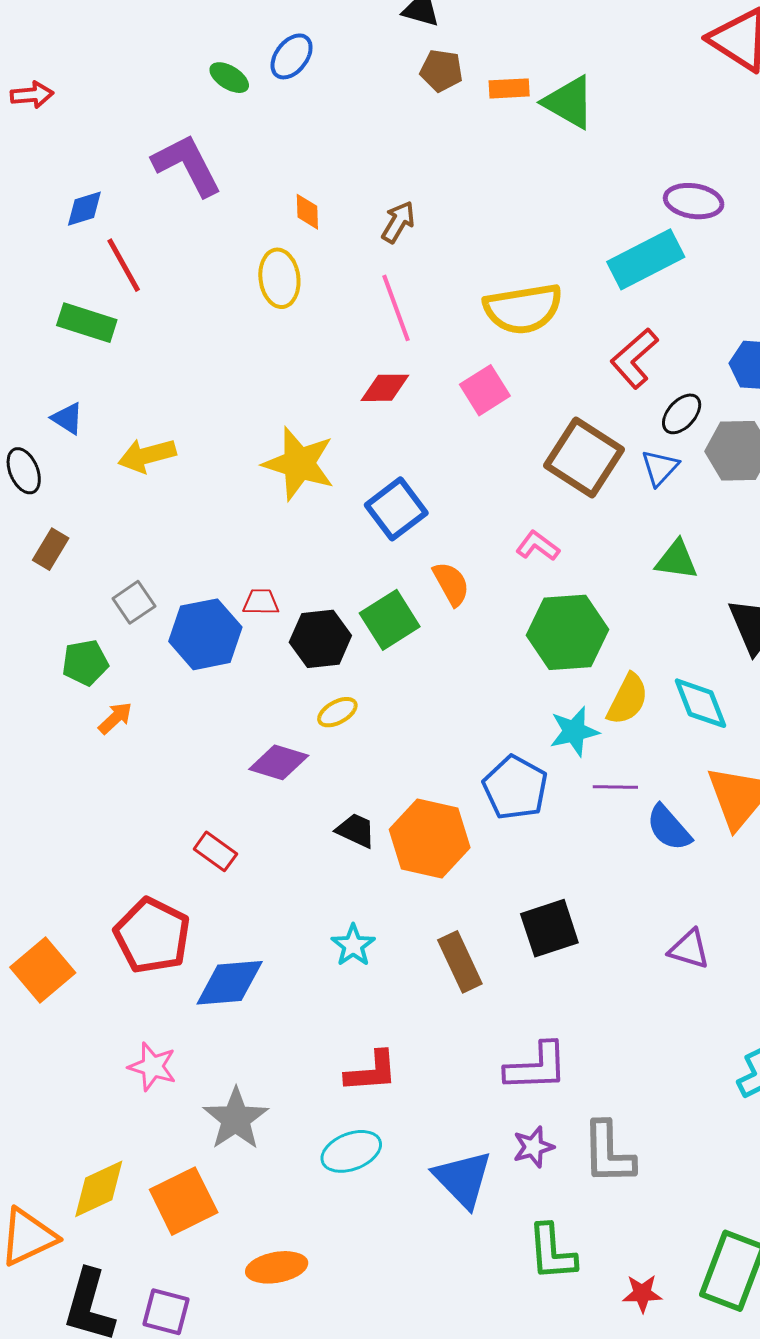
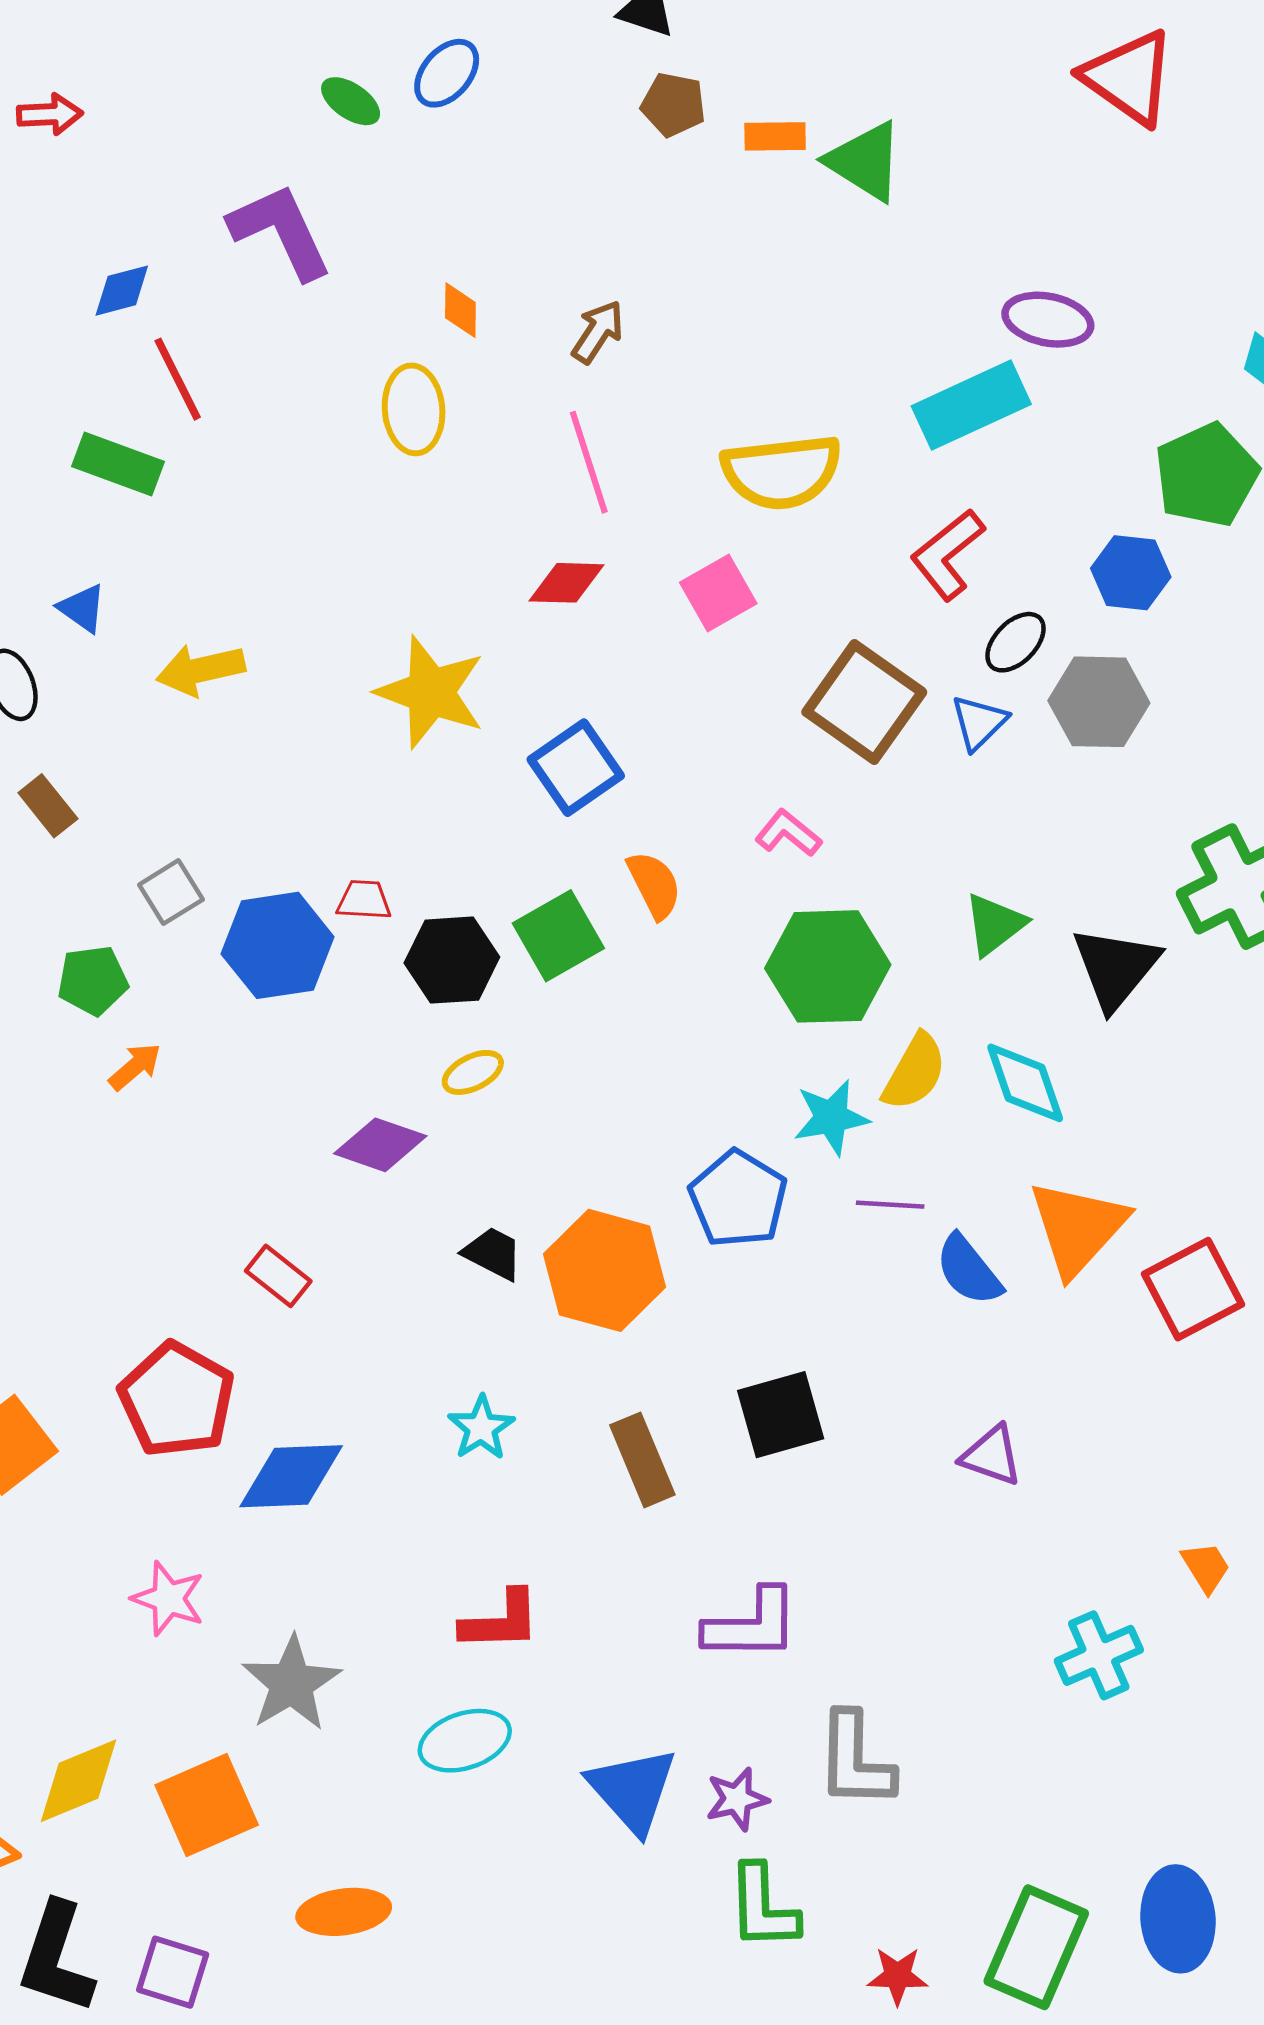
brown rectangle: (51, 549) -> (48, 806), turned -72
green triangle: (677, 560) -> (995, 924), moved, turned -48
purple star: (533, 1147) -> (737, 1799), moved

